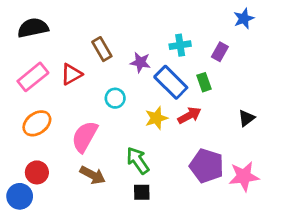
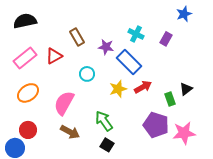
cyan cross: (180, 45) -> (136, 34), turned 35
green rectangle: (204, 82) -> (170, 99), moved
black square: (142, 192) -> (107, 145), turned 32

